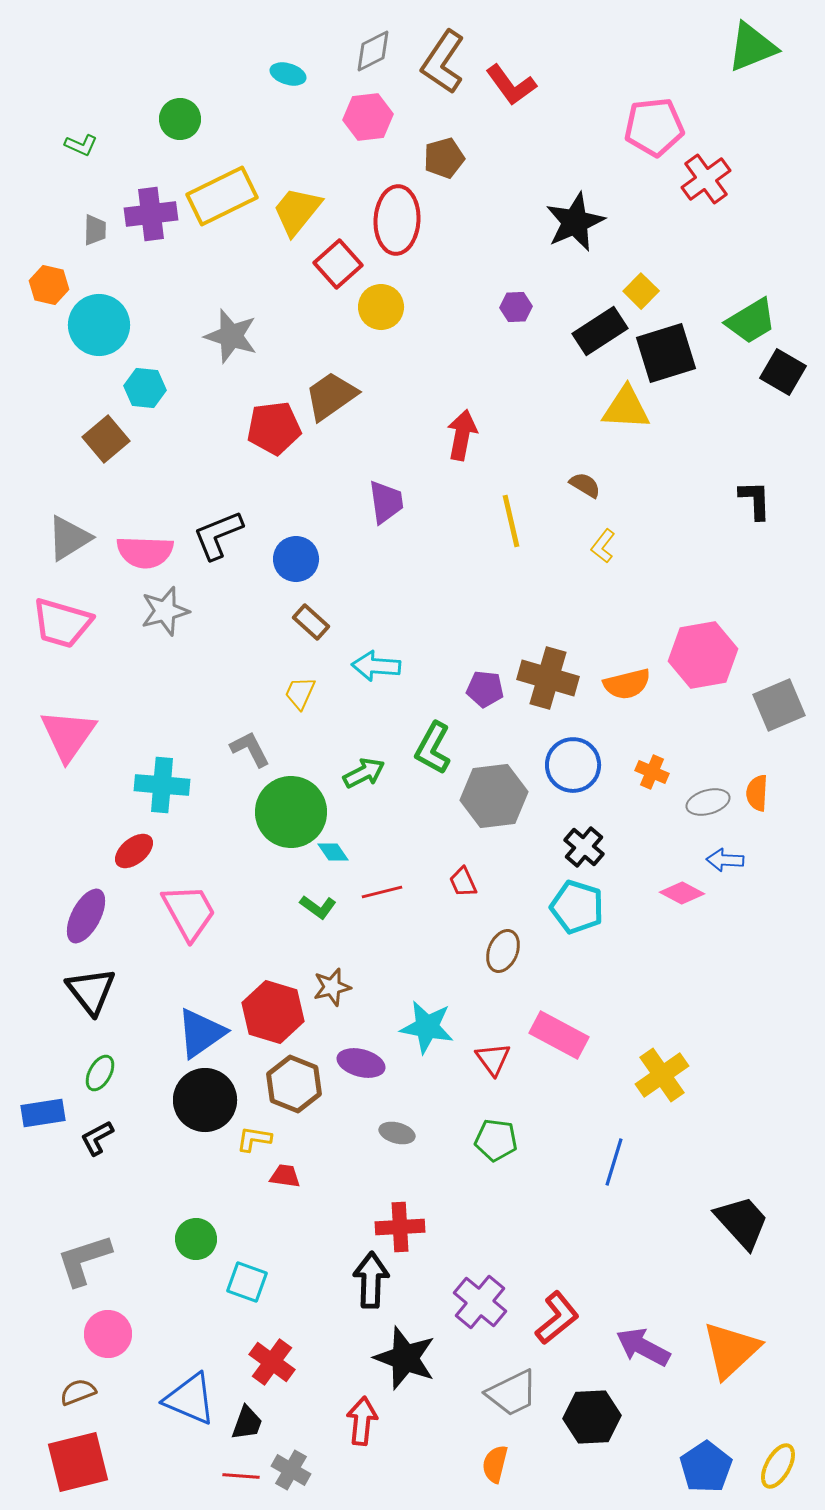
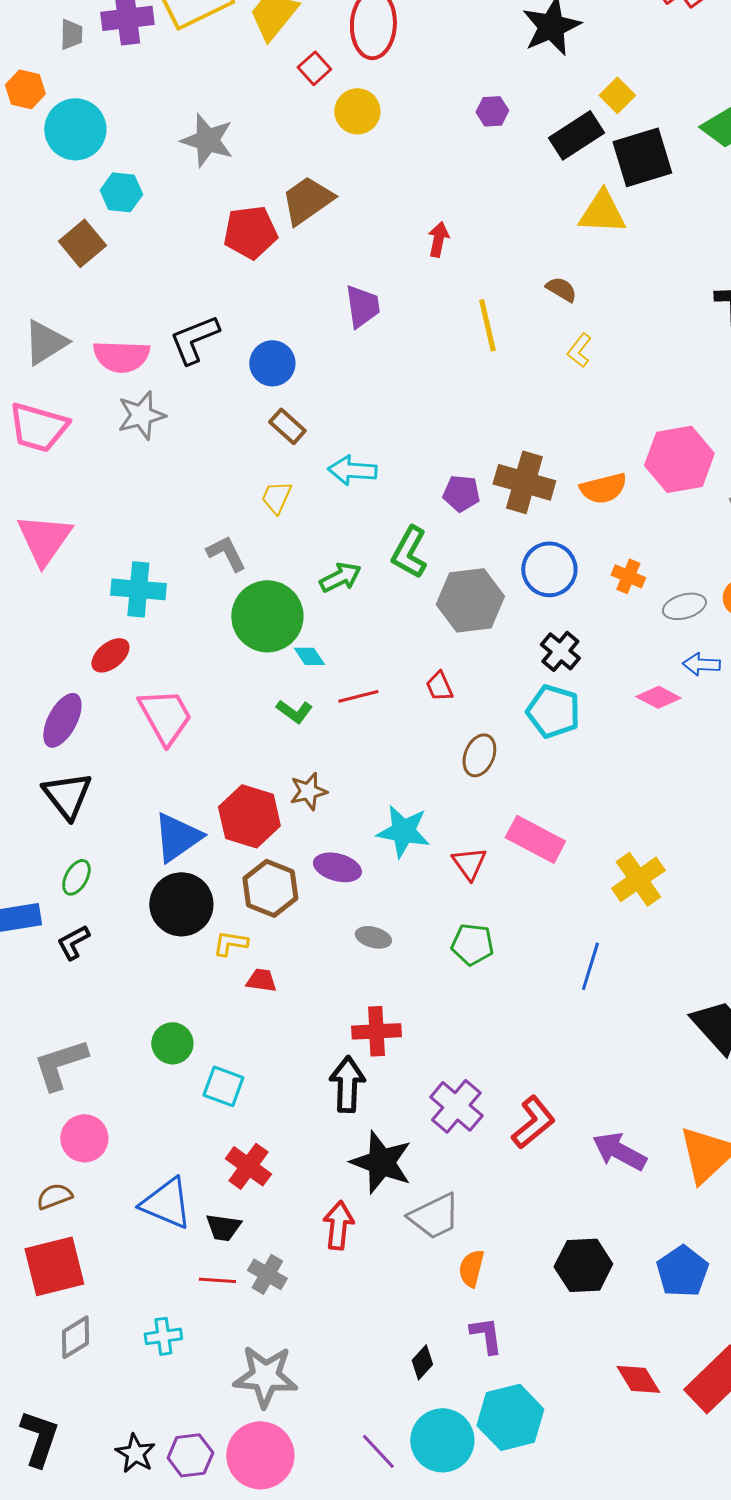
red square: (338, 264) -> (314, 68), size x0.7
red arrow: (462, 435) -> (438, 239), size x0.7
gray trapezoid: (512, 1393) -> (434, 1216), moved
black hexagon: (592, 1417) -> (583, 1265), moved
black trapezoid: (247, 1423) -> (223, 1227), turned 78

